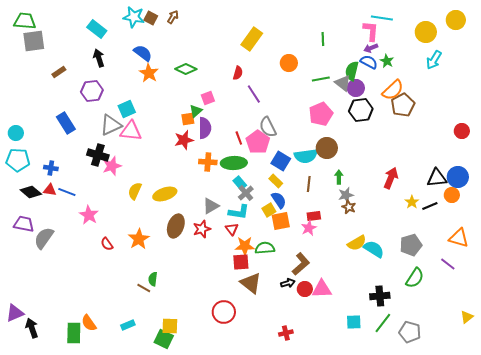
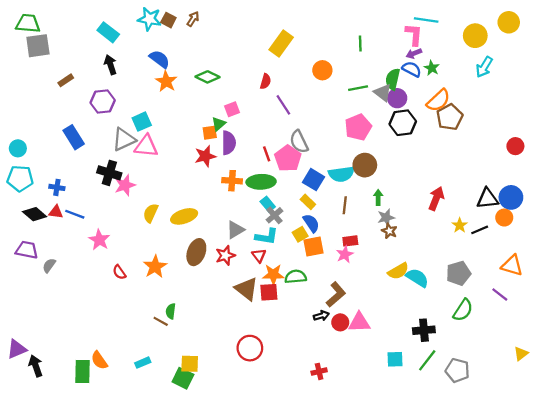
gray semicircle: (44, 238) -> (49, 265), size x0.6
brown triangle: (251, 283) -> (247, 289), moved

